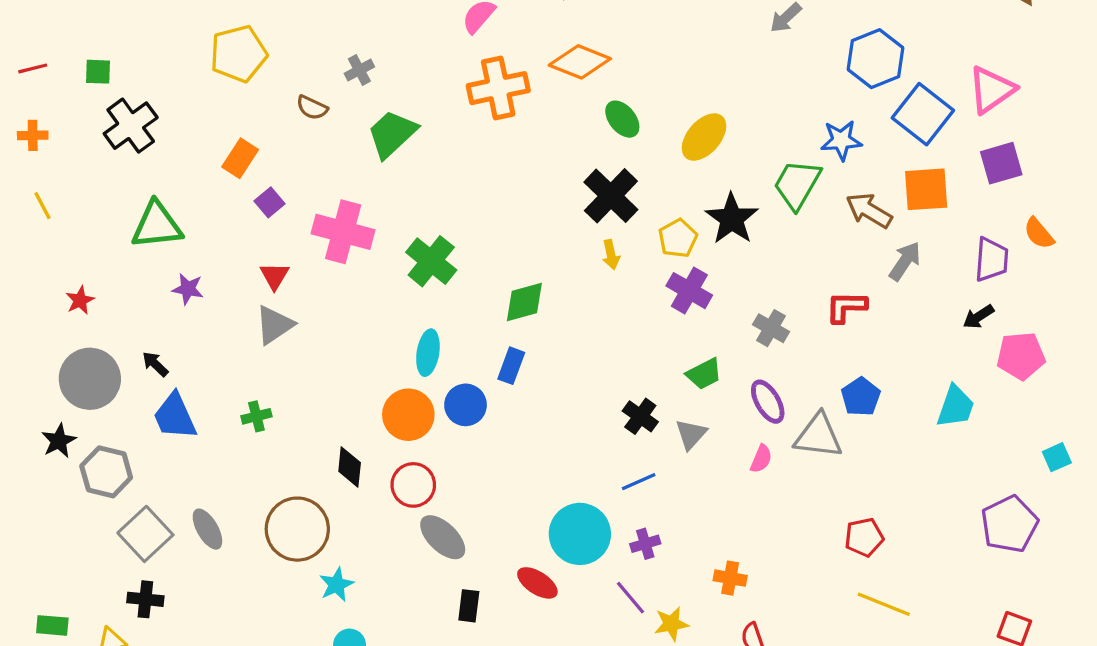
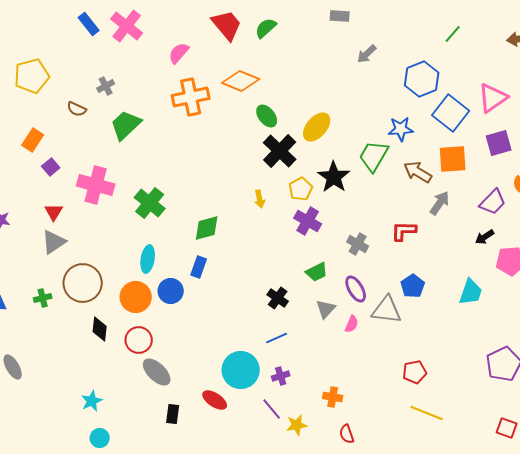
black cross: (611, 196) -> (280, 151), moved
purple trapezoid: (991, 260) -> (493, 202), turned 40
gray triangle: (691, 434) -> (326, 309), moved
brown circle: (297, 529) -> (83, 283), moved

